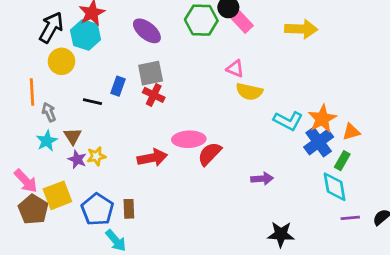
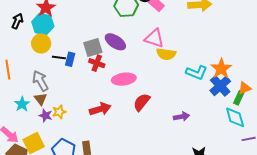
black arrow: (51, 27) -> (17, 21), size x0.7
purple ellipse: (147, 31) -> (115, 42), moved
yellow circle: (62, 61) -> (41, 44), moved
pink triangle: (235, 69) -> (154, 38), size x1.5
black line: (92, 102) -> (59, 58), moved
gray arrow: (49, 112) -> (40, 81), moved, size x1.5
orange triangle: (351, 132) -> (245, 88), moved
pink ellipse: (189, 139) -> (124, 79), moved

